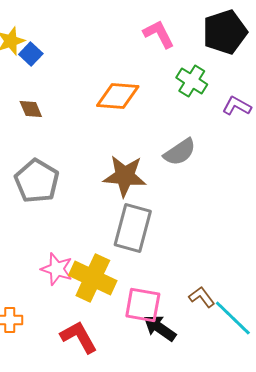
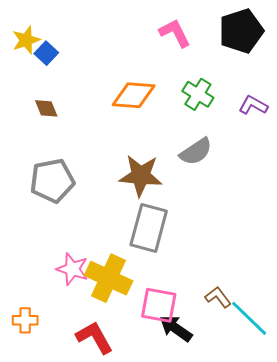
green cross: (192, 81) -> (198, 94), moved
gray pentagon: (37, 181) -> (52, 181), turned 30

